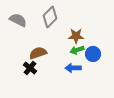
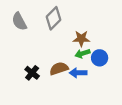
gray semicircle: (18, 20) -> (19, 21), turned -144
brown semicircle: (38, 53) -> (59, 69), moved

